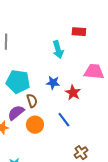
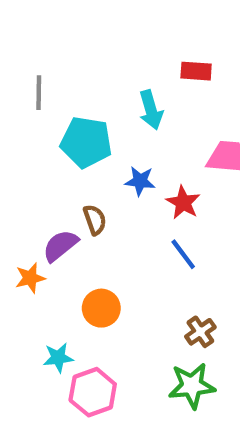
cyan pentagon: (18, 82) -> (86, 142), moved
blue line: (64, 120) -> (183, 254), moved
orange circle: (35, 125) -> (101, 308), moved

